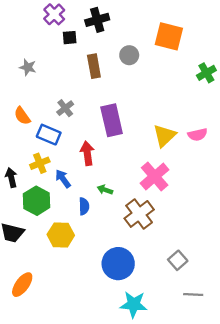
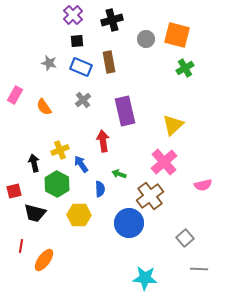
black square: (70, 38) -> (77, 41), moved
gray circle: (129, 55) -> (146, 39), moved
green cross: (206, 73) -> (185, 68), moved
blue rectangle: (49, 135) -> (81, 67), moved
pink semicircle: (198, 135) -> (203, 185), moved
blue circle: (118, 264) -> (129, 223), moved

